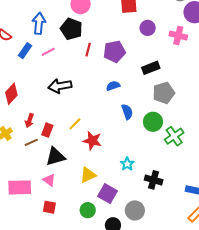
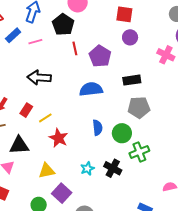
purple circle: (148, 28) -> (130, 37), moved
red line: (88, 50) -> (75, 48), turned -40
purple pentagon: (114, 52) -> (100, 56), turned 30
blue semicircle: (113, 86) -> (91, 89), size x1.6
blue semicircle: (127, 112) -> (97, 128), moved
red rectangle: (47, 130) -> (26, 110), moved
black cross: (154, 180) -> (113, 168), moved

